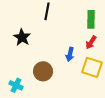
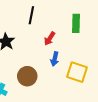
red arrow: (91, 42) -> (50, 39), moved

